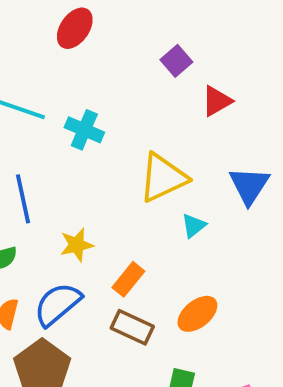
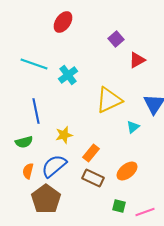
cyan cross: (84, 130) -> (68, 75), turned 30
cyan triangle: (194, 226) -> (133, 127), moved

